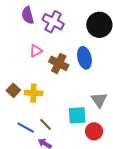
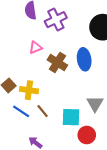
purple cross: (53, 22) -> (56, 20), turned 30
brown line: (46, 124) -> (43, 111), moved
blue line: (26, 128) -> (21, 111), moved

